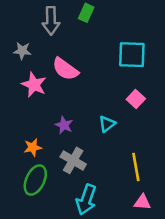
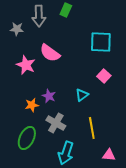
gray star: (22, 51) -> (17, 29), moved
orange star: (33, 147) -> (32, 105), moved
yellow line: (136, 167) -> (92, 128), moved

